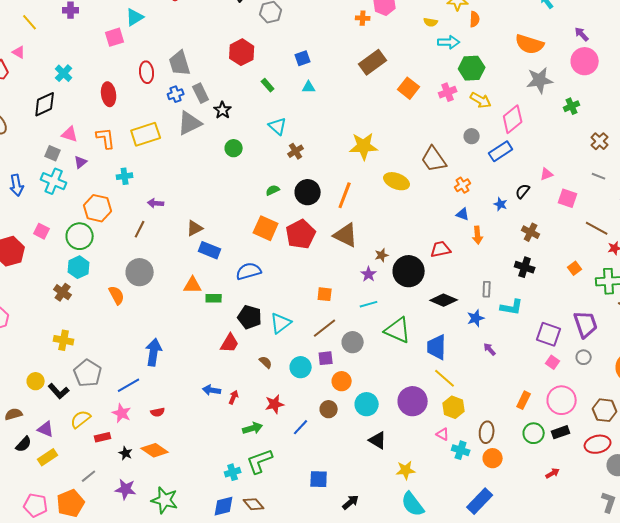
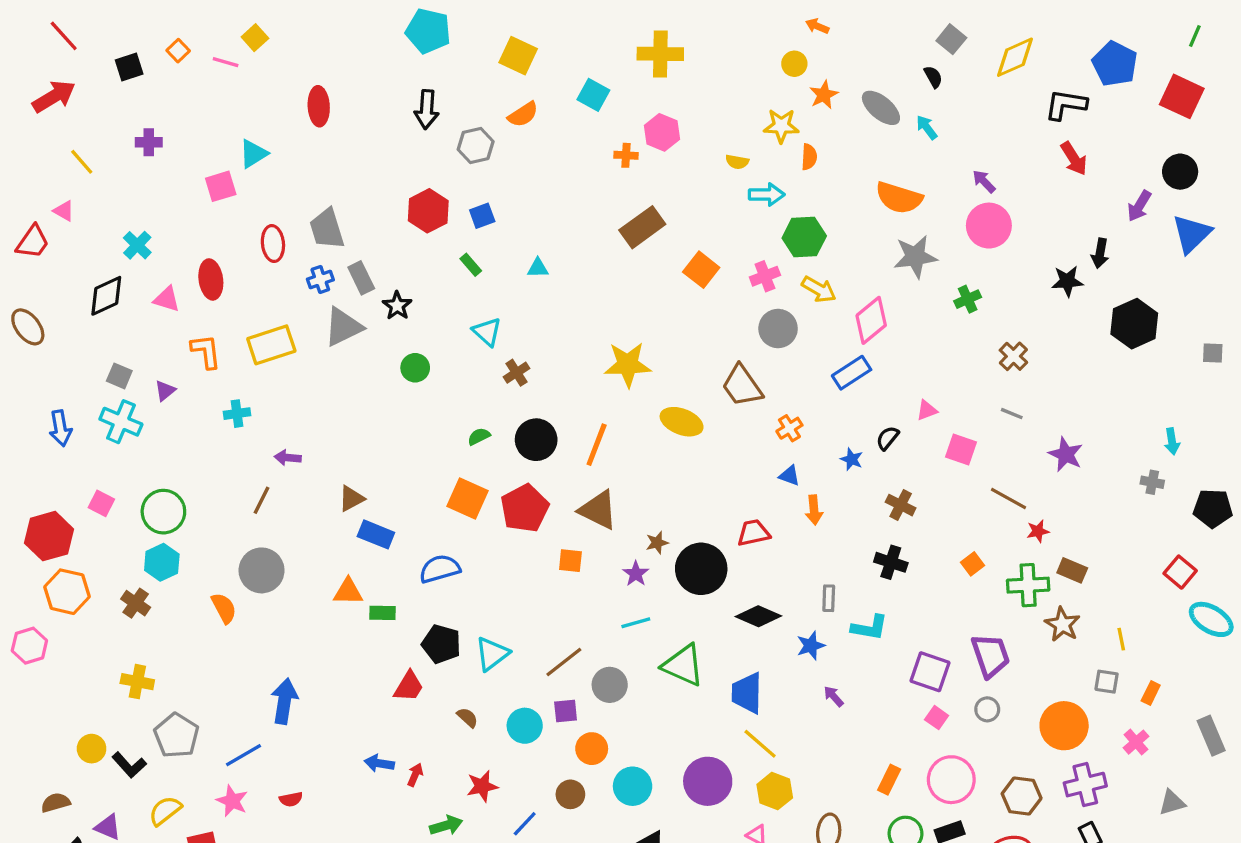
blue square: (303, 58) -> (482, 216), moved
pink triangle: (70, 134) -> (167, 299), moved
gray circle: (472, 136) -> (778, 329), moved, size x1.5
orange hexagon: (98, 208) -> (67, 592), moved
orange square: (325, 294) -> (570, 561), moved

